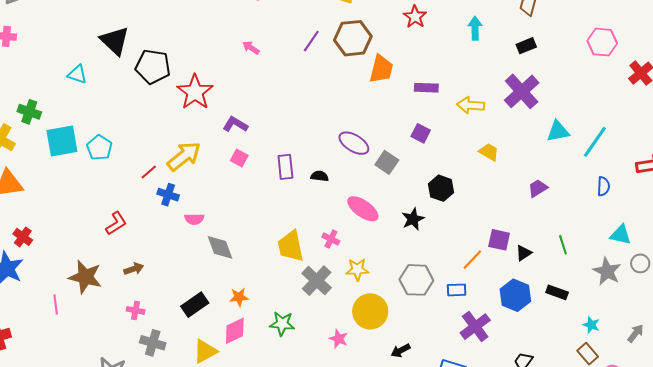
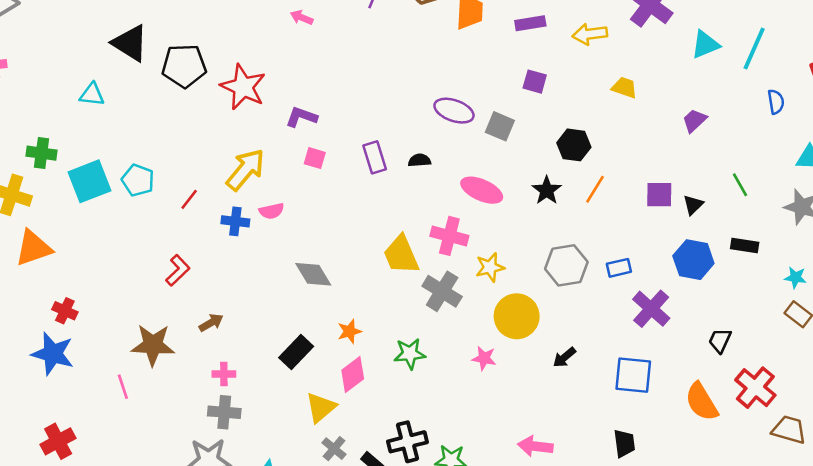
red line: (149, 172) -> (189, 199), moved
pink semicircle: (194, 219) -> (272, 211), moved
pink cross: (331, 239) -> (449, 236), size x1.6
orange line: (472, 260) -> (595, 189), moved
gray cross: (153, 343) -> (224, 412), moved

